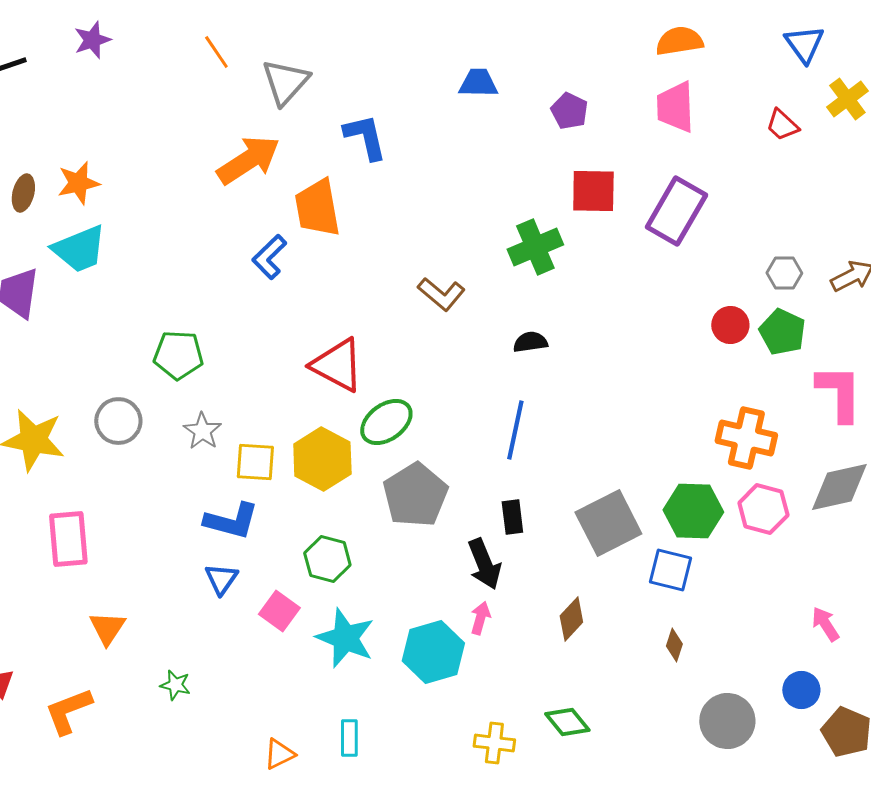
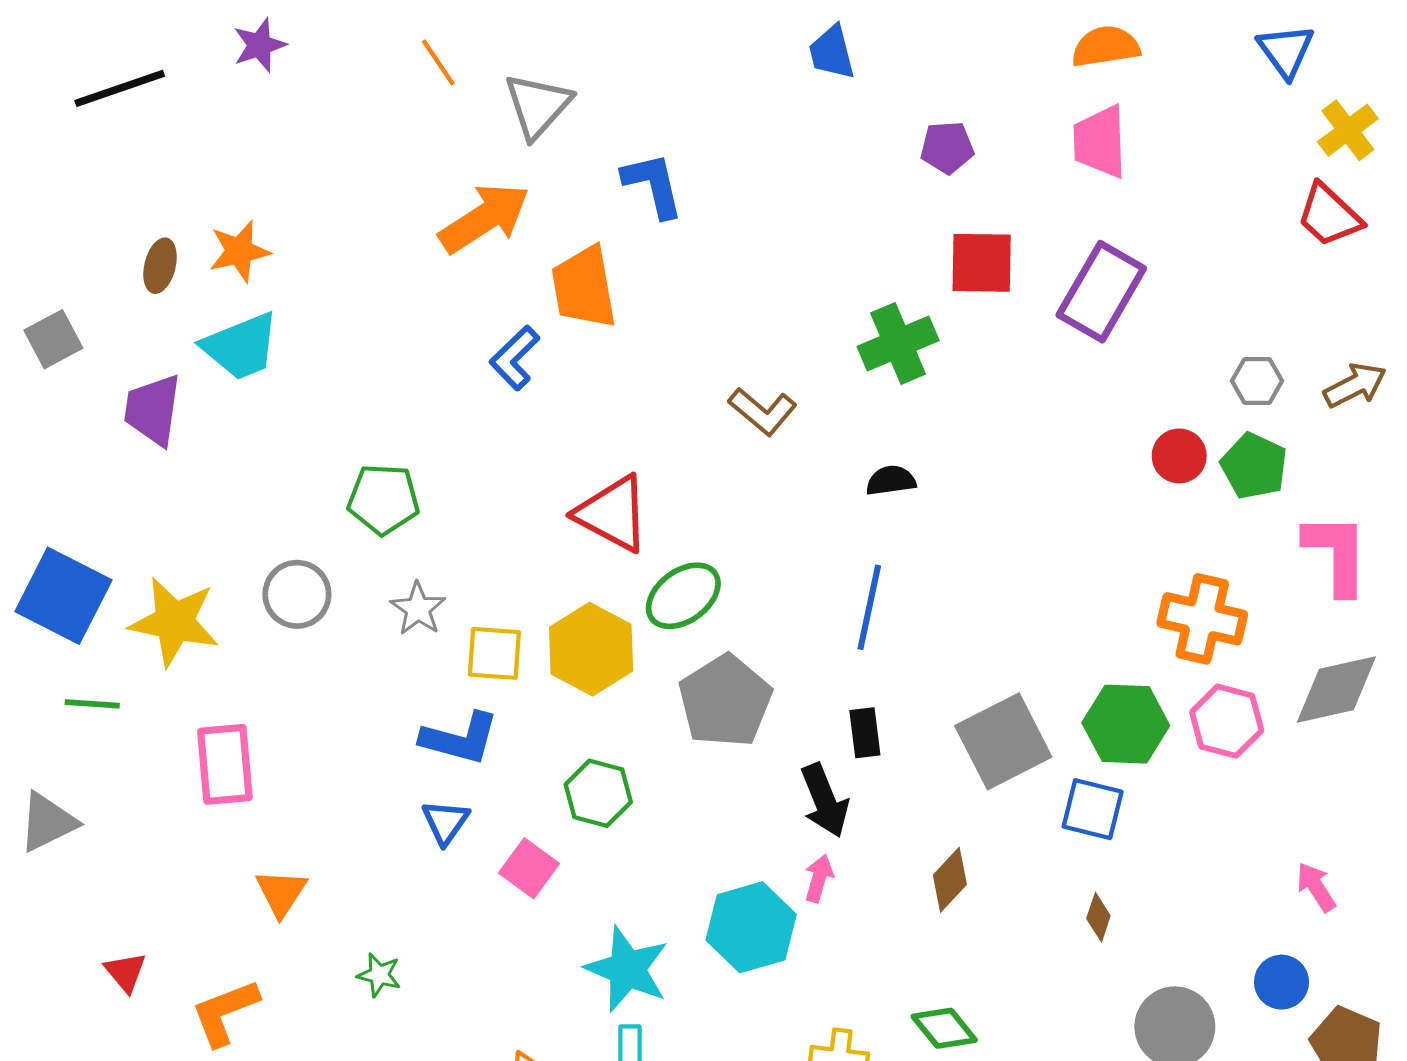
blue trapezoid: (478, 83) -> (832, 52), moved, turned -105
purple pentagon: (569, 111) -> (947, 147), turned -30
red trapezoid: (782, 125) -> (1329, 215), moved, size x1.4
cyan star: (345, 638) -> (627, 969), moved

